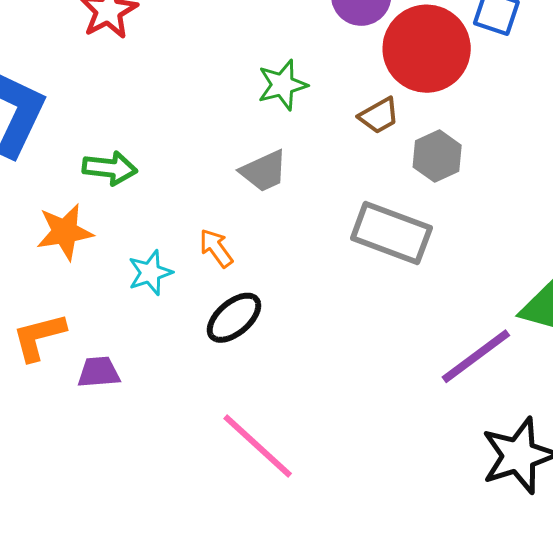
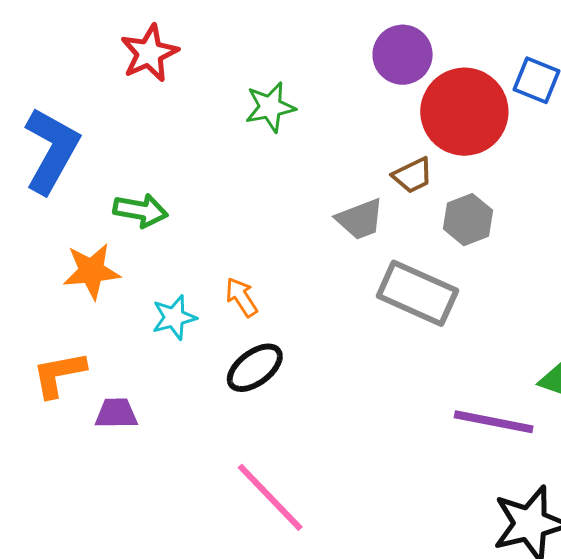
green star: (282, 85) -> (270, 107), moved
gray trapezoid: (264, 171) -> (360, 219), moved
purple line: (476, 356) -> (494, 422), turned 44

